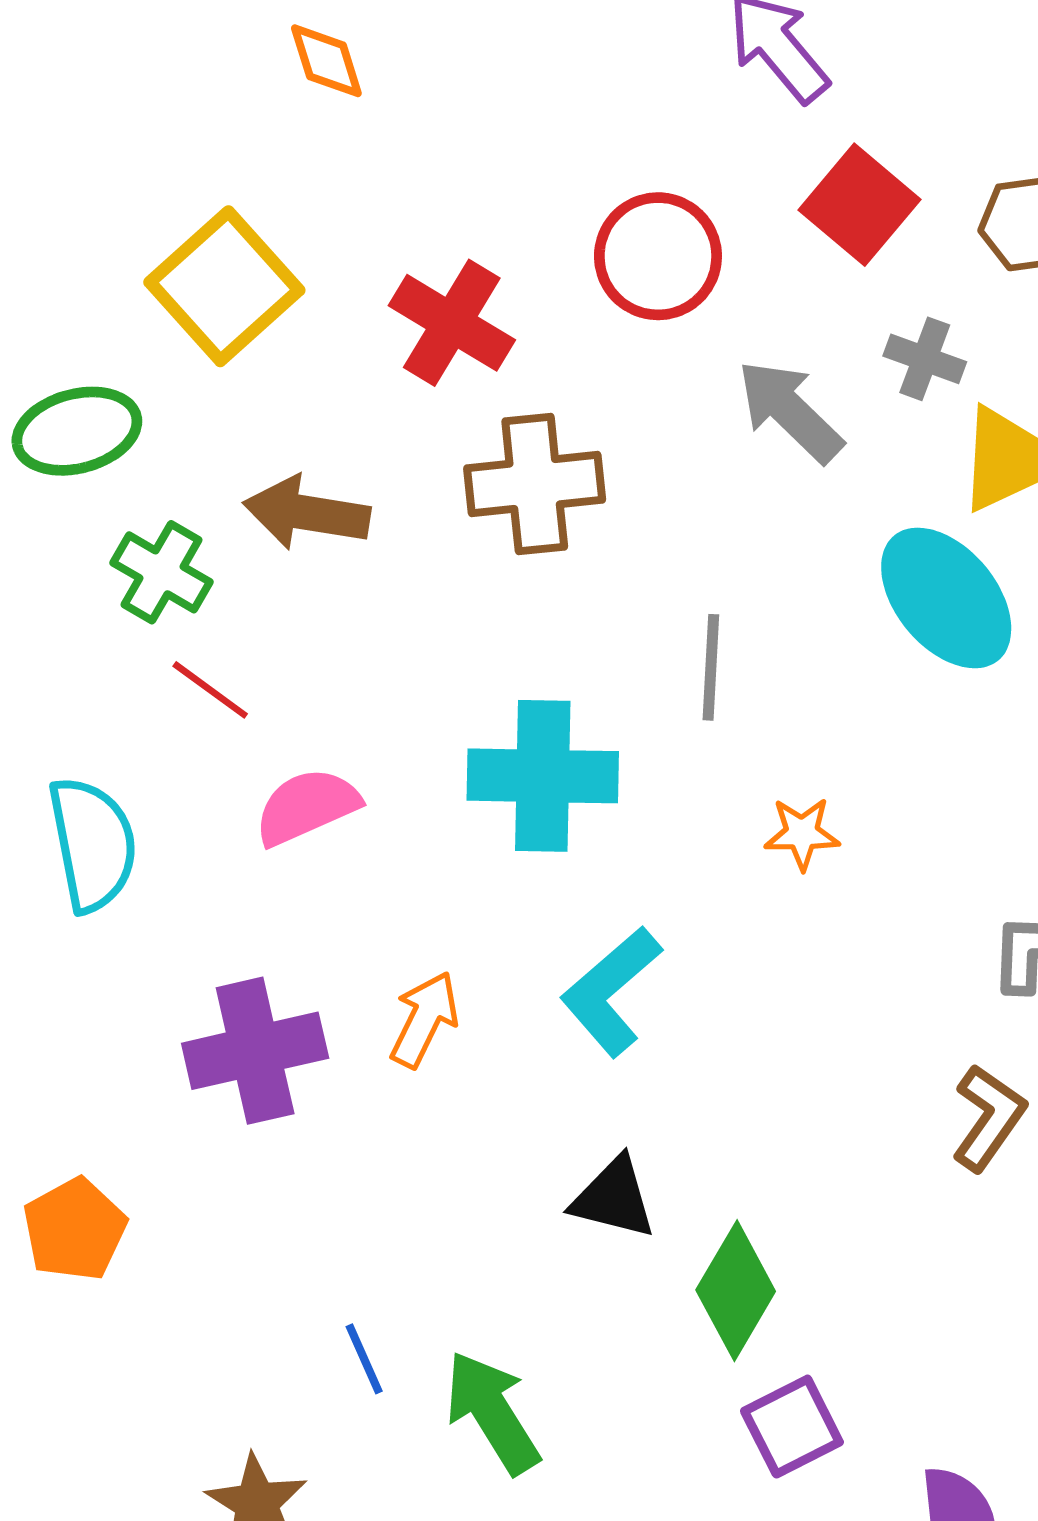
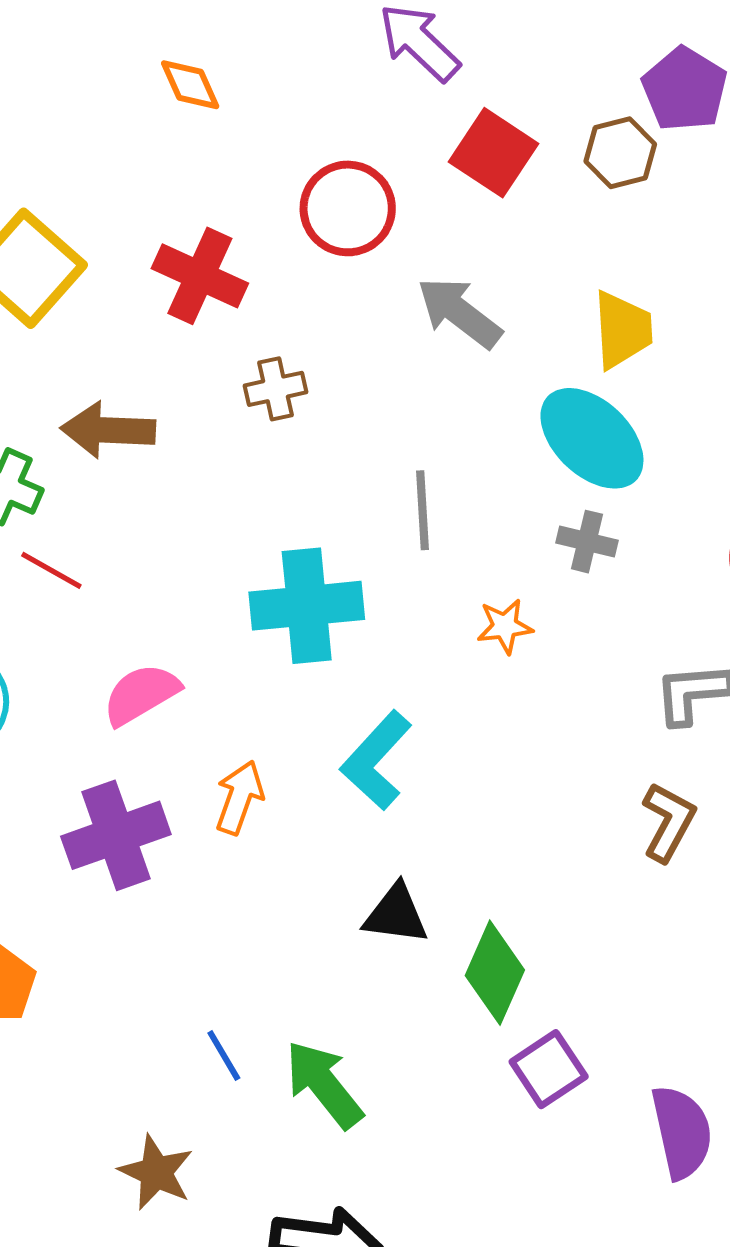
orange diamond: (326, 61) -> (190, 85), moved
gray cross: (925, 359) -> (587, 542), moved
brown cross: (535, 484) -> (275, 389), size x0.6
pink semicircle: (307, 807) -> (141, 694), moved

